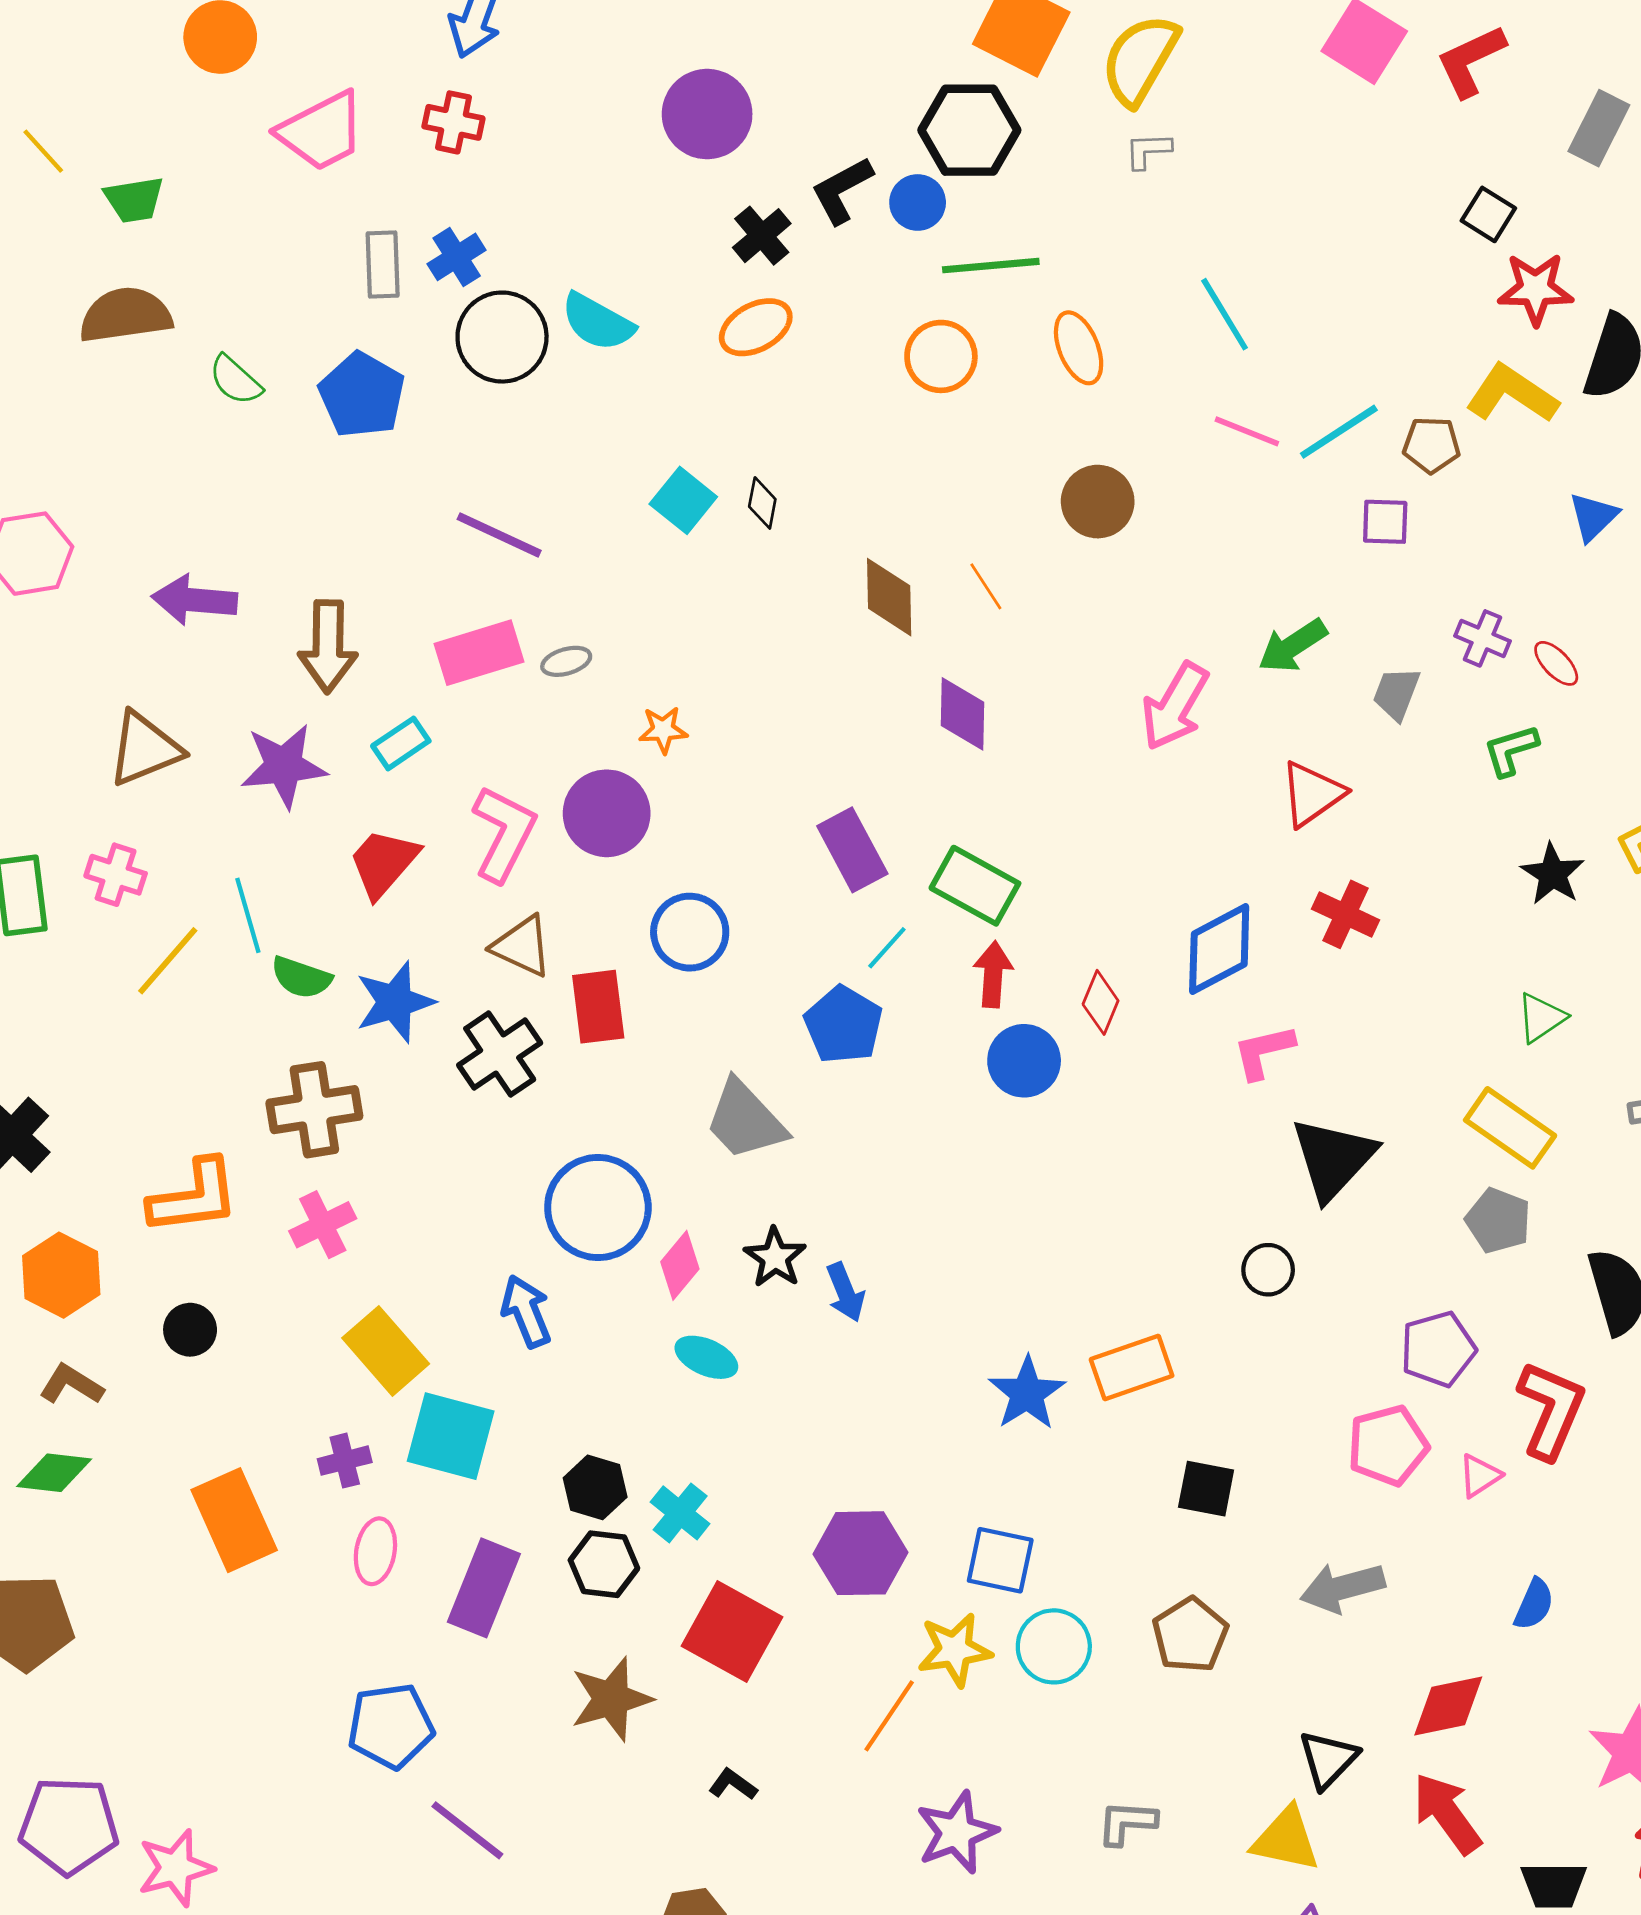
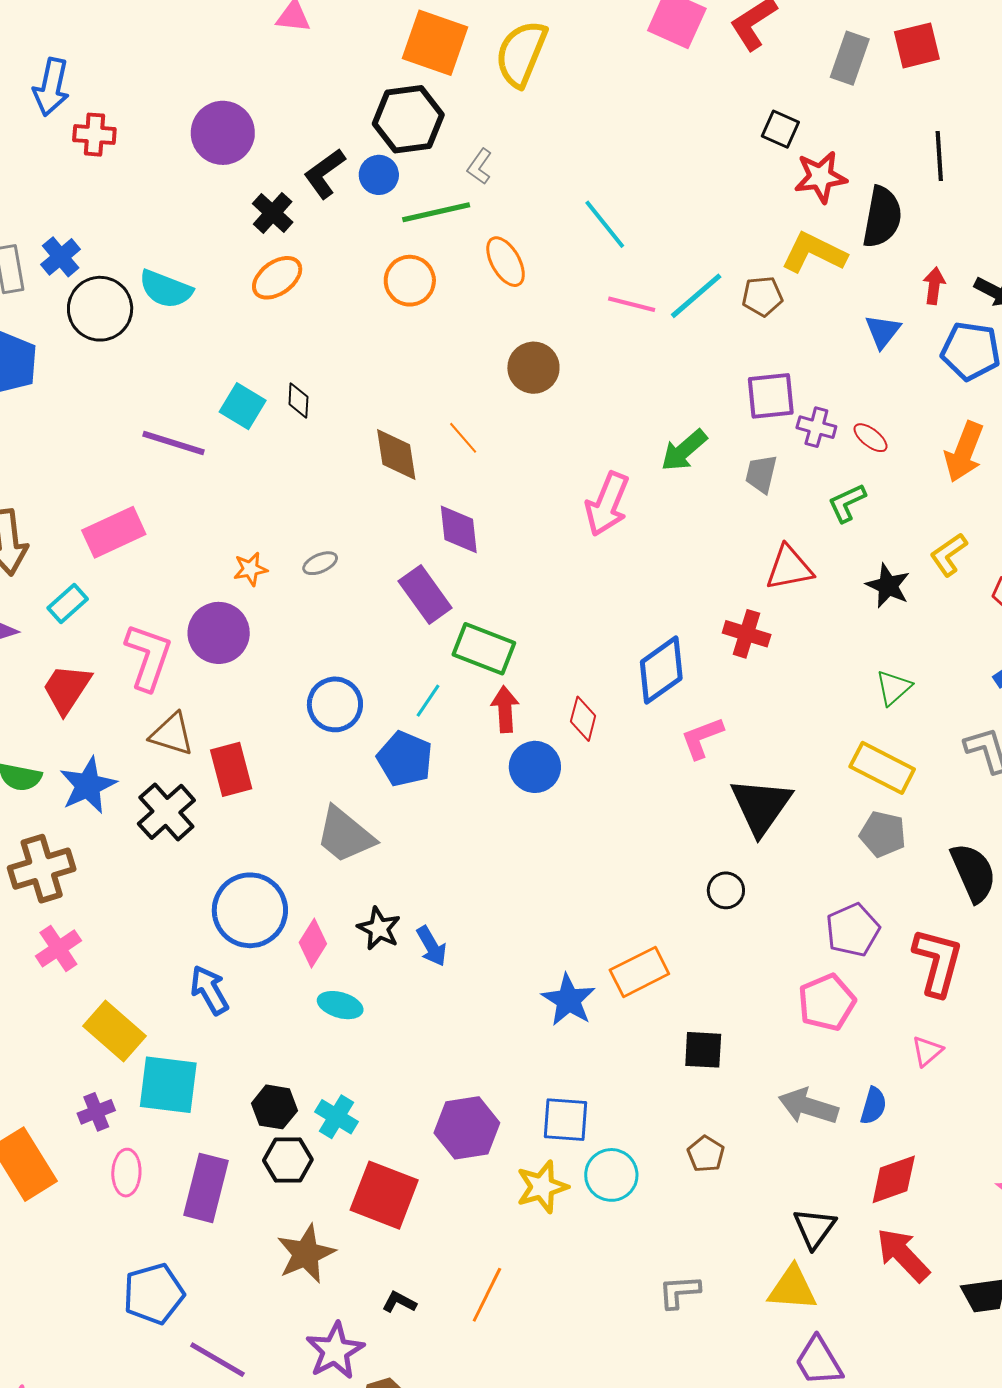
red cross: (453, 122) -> (94, 135), moved
gray L-shape: (1148, 151) -> (479, 166), moved, turned -45
purple square: (1385, 522) -> (771, 396), moved, size x1.4
purple line: (499, 535) -> (174, 443), moved
gray ellipse: (566, 661) -> (320, 563), moved
red triangle: (1312, 794) -> (789, 568), moved, turned 32
purple rectangle: (852, 850) -> (425, 595), moved
blue circle: (690, 932) -> (335, 704), moved
pink triangle: (1480, 1476) -> (927, 1051), moved
gray arrow: (1342, 1588) -> (808, 1106), turned 40
blue semicircle: (1534, 1604) -> (873, 1106), moved
brown pentagon: (1190, 1635) -> (706, 1154), size x0.7
orange line: (889, 1716) -> (487, 1295), moved
purple star: (957, 1832) -> (335, 1351), moved

